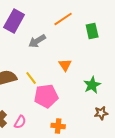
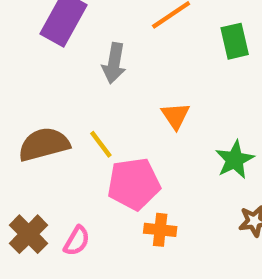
gray arrow: (37, 41) -> (114, 63), turned -48
orange cross: (58, 126) -> (160, 230), moved

